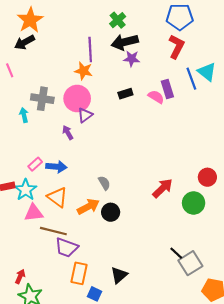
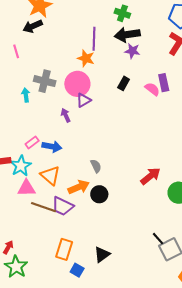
green cross: (118, 20) -> (122, 13), turned -35
black rectangle: (125, 94) -> (124, 83), turned -48
purple trapezoid: (67, 247) -> (63, 206), moved

